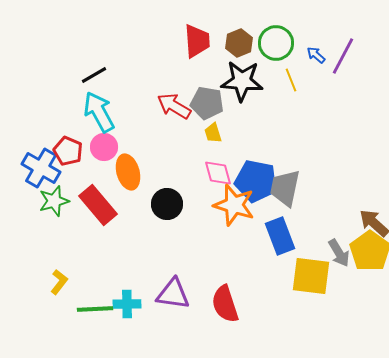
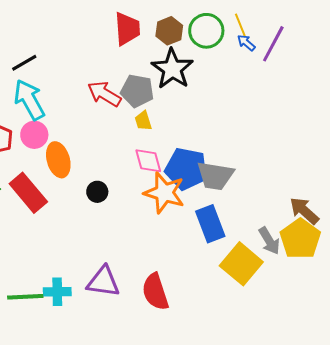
yellow line: (291, 80) -> (240, 25), moved
black star: (242, 81) -> (172, 69), turned 30
gray trapezoid: (285, 188) -> (215, 176), turned -93
black circle: (167, 204) -> (97, 192), size x0.7
yellow square: (311, 276) -> (241, 264), turned 33

